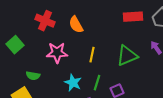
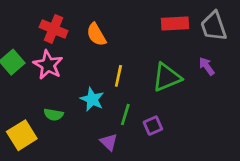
pink star: (57, 53) -> (48, 65), moved, turned 30
green semicircle: (33, 76) -> (54, 115), moved
cyan star: (73, 83) -> (92, 99), moved

